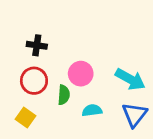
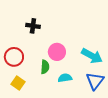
black cross: (37, 45) -> (33, 26), moved
red circle: (34, 81) -> (14, 57), moved

